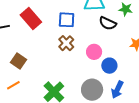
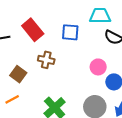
brown cross: (66, 43) -> (46, 60), moved, turned -35

